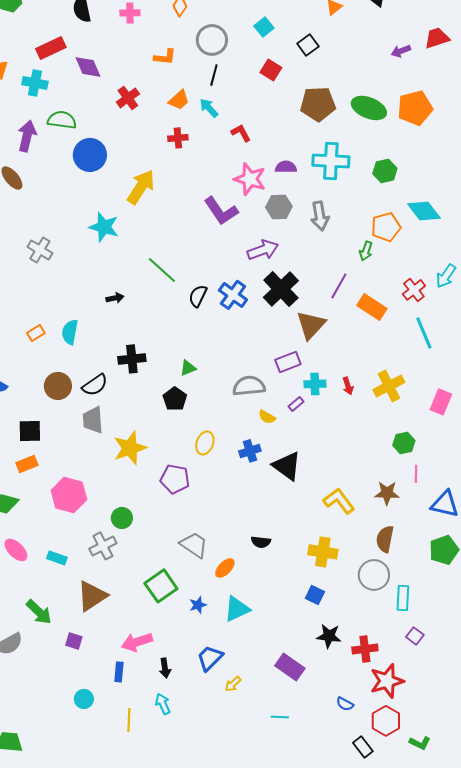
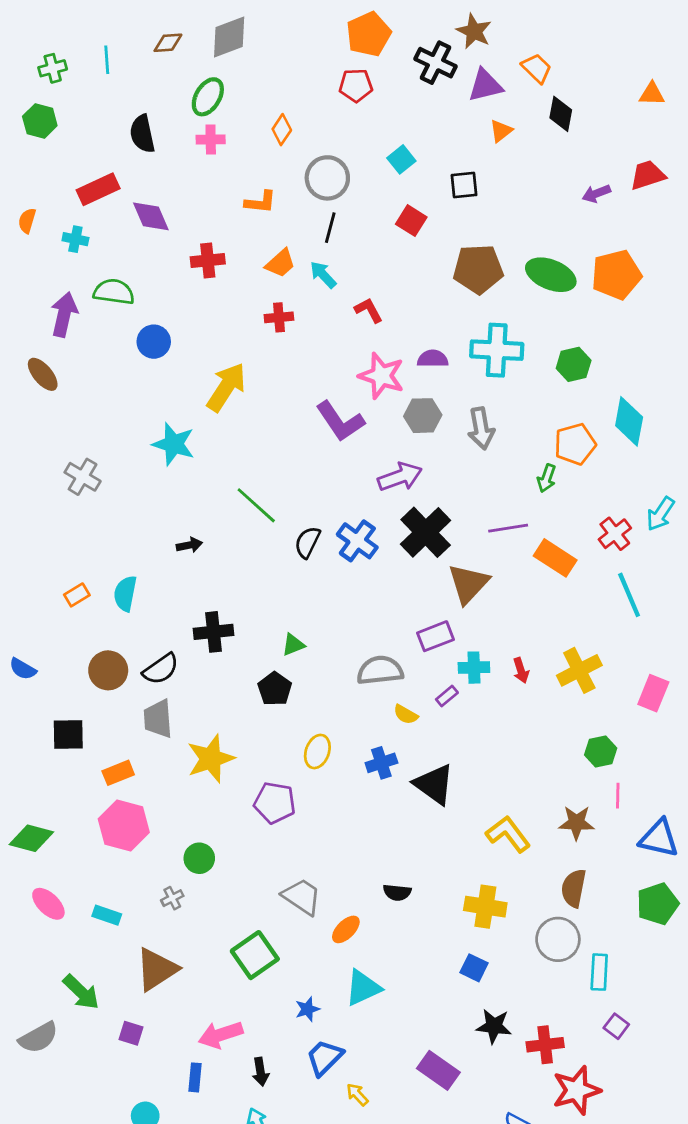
black square: (308, 45) -> (464, 185), turned 30
cyan cross: (35, 83) -> (75, 239), size x0.7
red cross: (128, 98) -> (208, 260), turned 30
blue circle: (90, 155) -> (154, 342), size x0.7
cyan diamond: (424, 211) -> (629, 421), turned 48
purple line: (339, 286) -> (508, 528), turned 52
orange rectangle: (27, 464) -> (118, 773), moved
gray cross: (103, 546) -> (172, 898), size x0.6
blue star: (198, 605) -> (307, 1009), moved
yellow arrow: (233, 684) -> (357, 1095), turned 90

